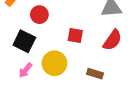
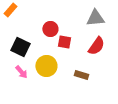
red circle: (39, 15) -> (50, 29), moved
pink arrow: (25, 70) -> (21, 72), turned -80

